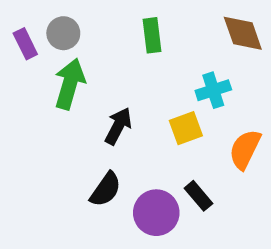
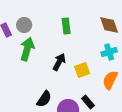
cyan cross: (213, 90) -> (109, 52), moved
black arrow: (118, 126) -> (59, 62), moved

